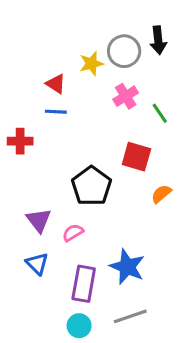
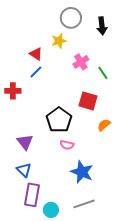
gray circle: (124, 51) -> (71, 18), moved
blue line: (56, 112) -> (36, 72), turned -48
pink semicircle: (73, 233) -> (67, 145), moved, turned -136
purple rectangle: (84, 284) -> (32, 195), moved

